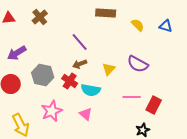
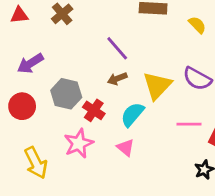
yellow triangle: (109, 69) -> (157, 86), size x1.6
red cross: (70, 81) -> (94, 110), moved
cyan semicircle: (91, 90) -> (132, 114), turned 120

